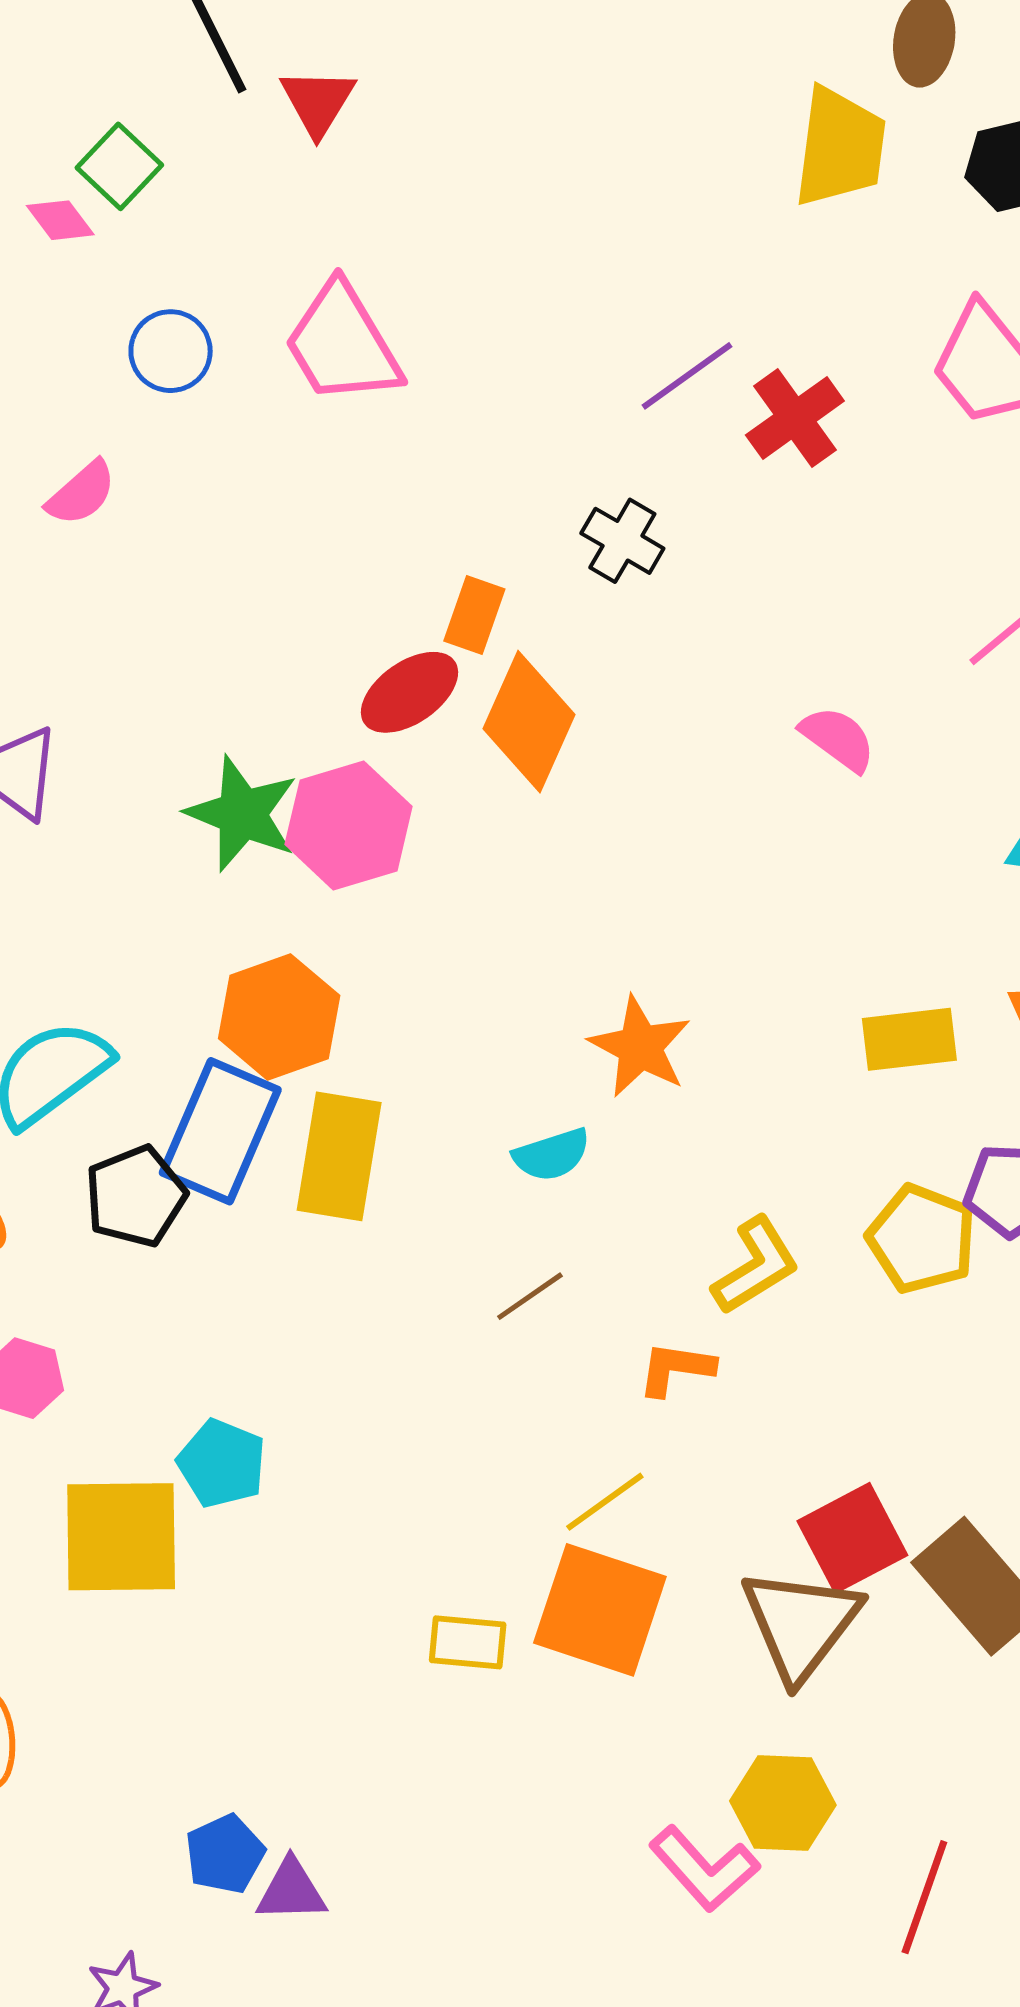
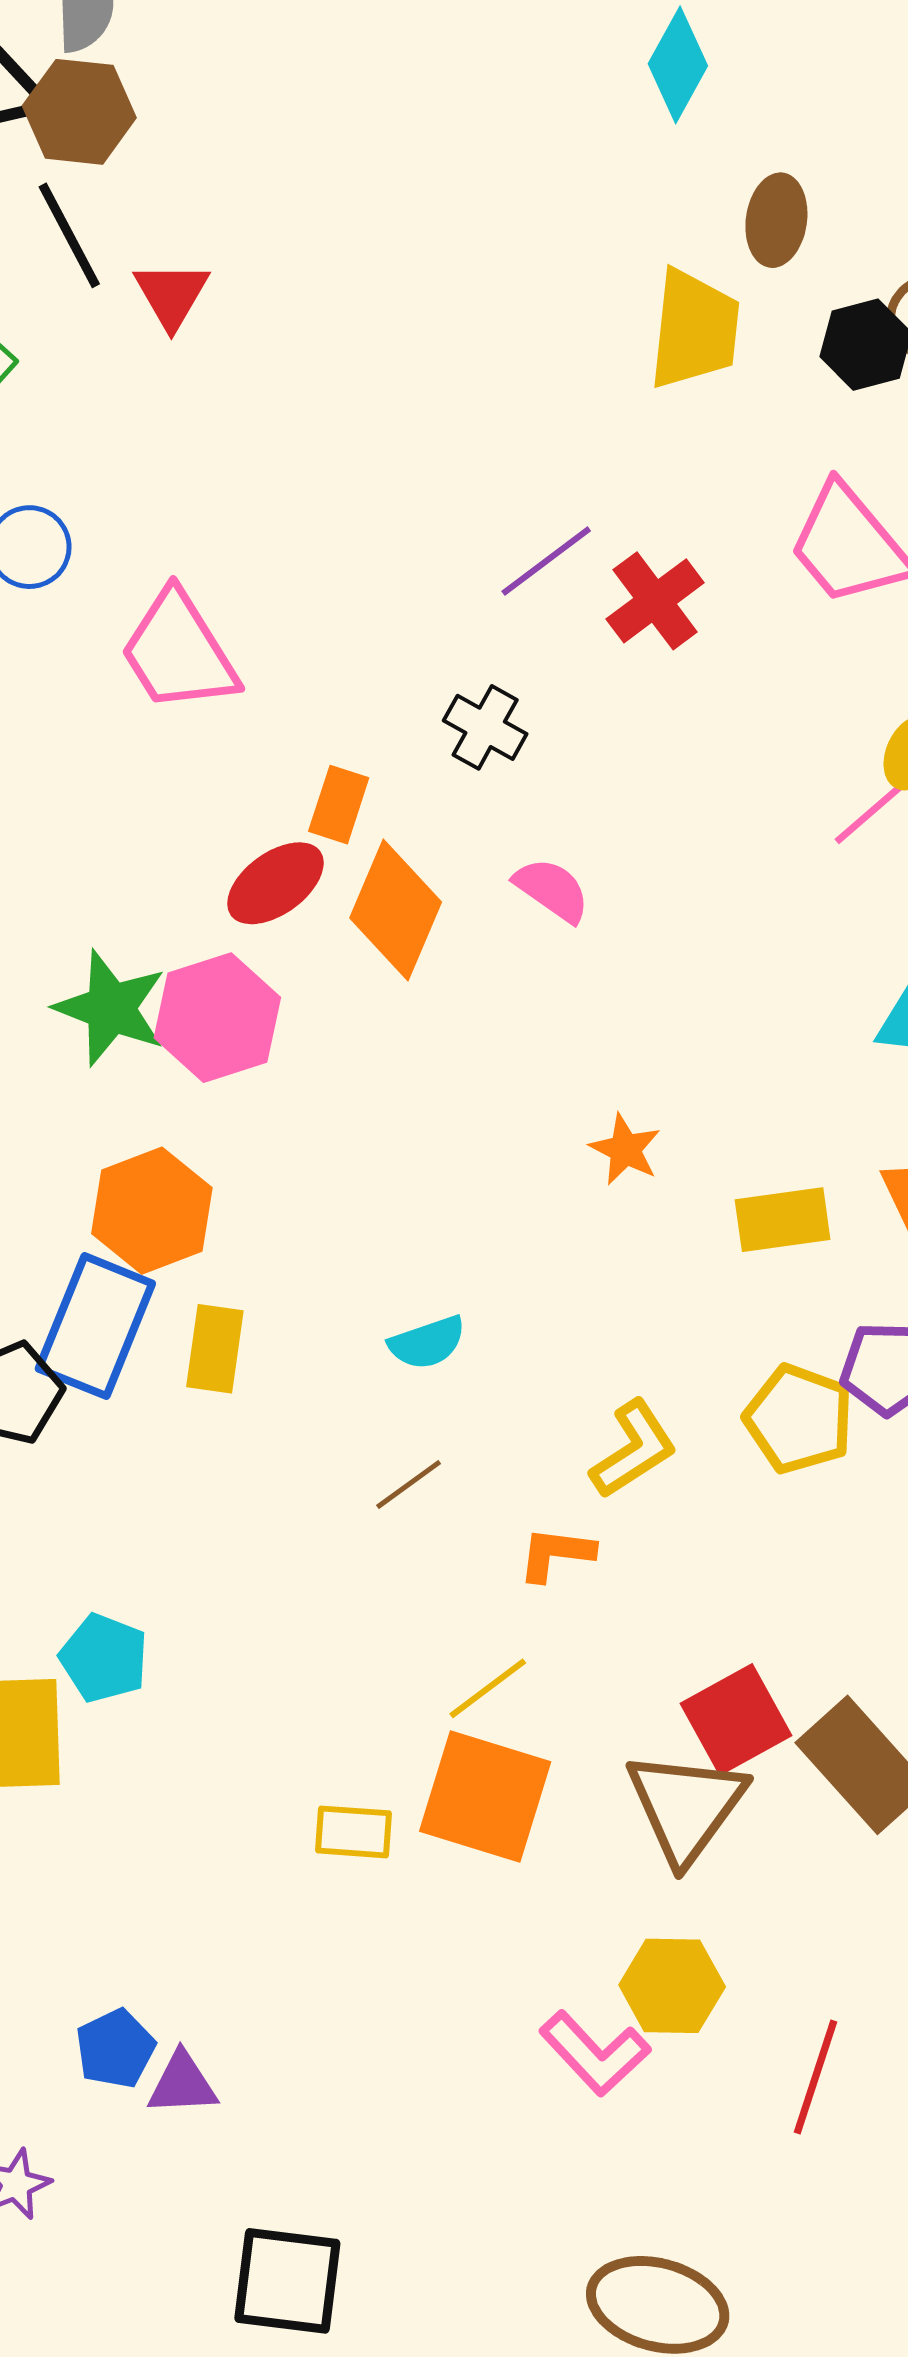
pink trapezoid: (342, 344) -> (179, 652), moved
pink semicircle: (838, 739) -> (552, 890), moved
orange star: (640, 1047) -> (625, 1149), moved, size x0.7
yellow rectangle: (339, 1156) -> (215, 1349), size x0.7

